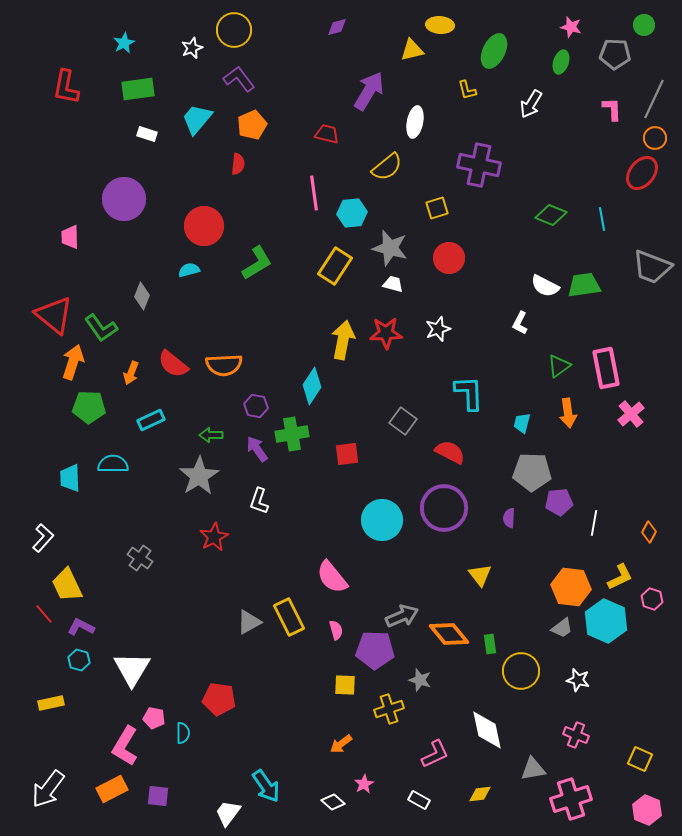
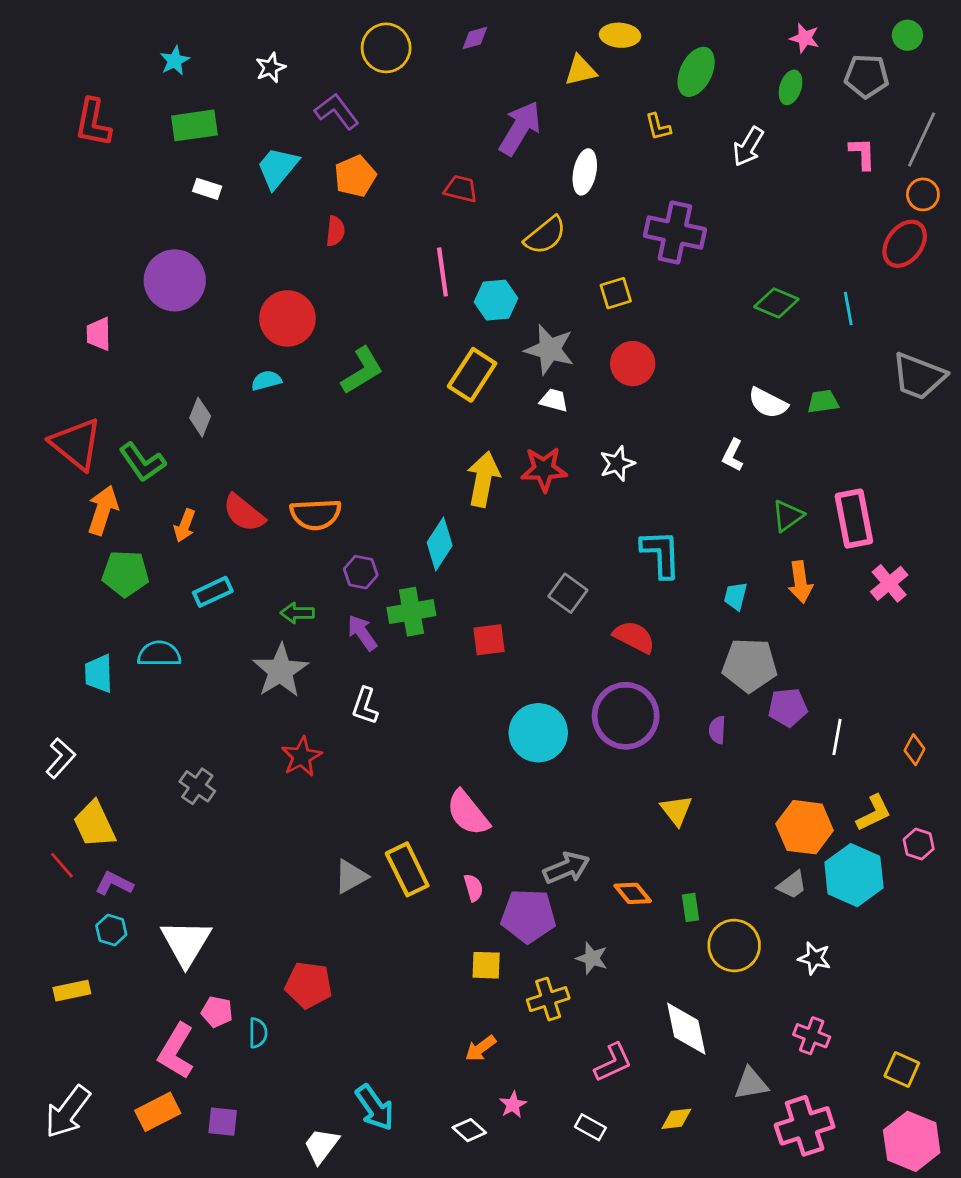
yellow circle: (234, 30) -> (386, 48), moved
green trapezoid: (584, 285) -> (823, 402), size x0.7
orange diamond: (449, 634) -> (633, 893), size x0.7
pink hexagon: (647, 810) -> (912, 1141), size x1.4

